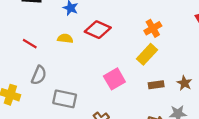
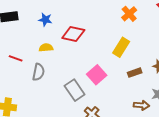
orange cross: (153, 28) -> (129, 14), moved
gray semicircle: (39, 75) -> (38, 72), moved
gray rectangle: (65, 99) -> (75, 90), moved, turned 55

